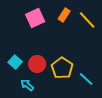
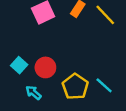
yellow pentagon: (62, 68) -> (75, 87), moved

